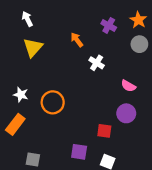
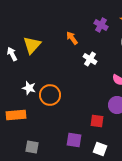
white arrow: (27, 19) -> (12, 54), moved
white star: (21, 95) -> (29, 88), moved
orange rectangle: (15, 124) -> (16, 115), turned 48

